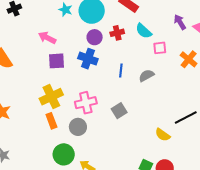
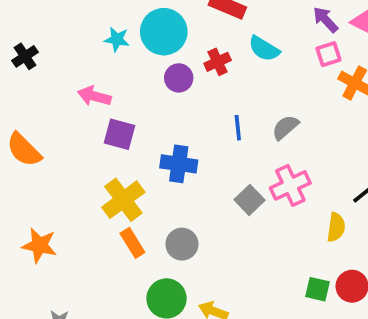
pink square: (160, 48) -> (328, 54), moved
blue cross: (88, 59) -> (179, 164), moved
purple square: (56, 61) -> (120, 134), turned 30
pink cross: (86, 103) -> (290, 185), moved
yellow semicircle: (163, 135) -> (336, 227), turned -105

